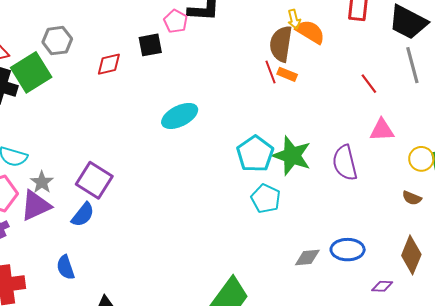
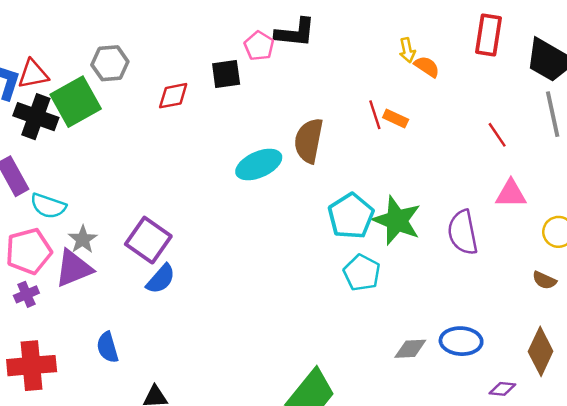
orange semicircle: (310, 32) -> (427, 67), size x0.7
brown semicircle: (281, 44) -> (309, 141), moved
blue semicircle: (83, 215) -> (161, 279), moved

